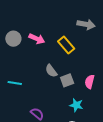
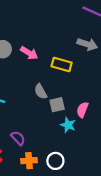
yellow rectangle: (66, 45) -> (62, 65), turned -42
cyan star: (76, 105) -> (68, 125), moved

